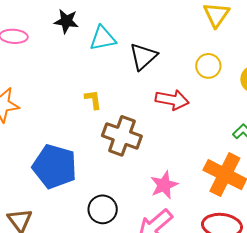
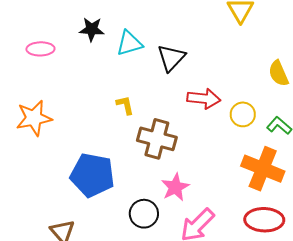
yellow circle: (208, 66) -> (243, 114), moved
pink star: (164, 185) -> (175, 187), moved

